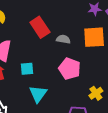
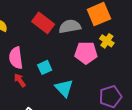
gray semicircle: (63, 39) -> (70, 26), size x1.5
yellow cross: (96, 93) -> (107, 41), moved

